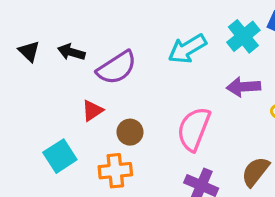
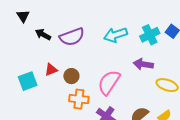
black arrow: (71, 52) -> (43, 34), moved
red triangle: (92, 111) -> (51, 70), moved
orange cross: (115, 171) -> (79, 99), moved

